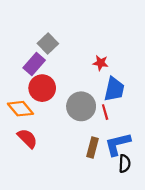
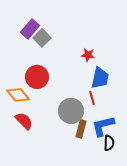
purple rectangle: (34, 64) -> (30, 29), moved
gray circle: (81, 106) -> (71, 111), moved

